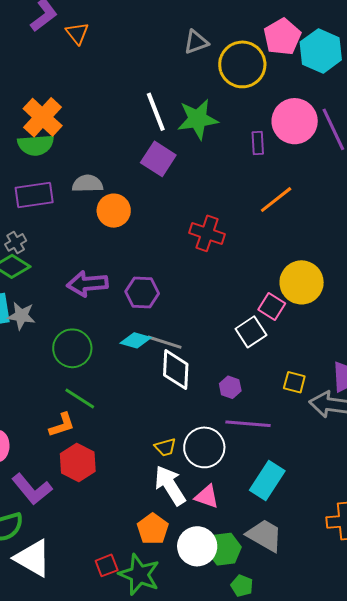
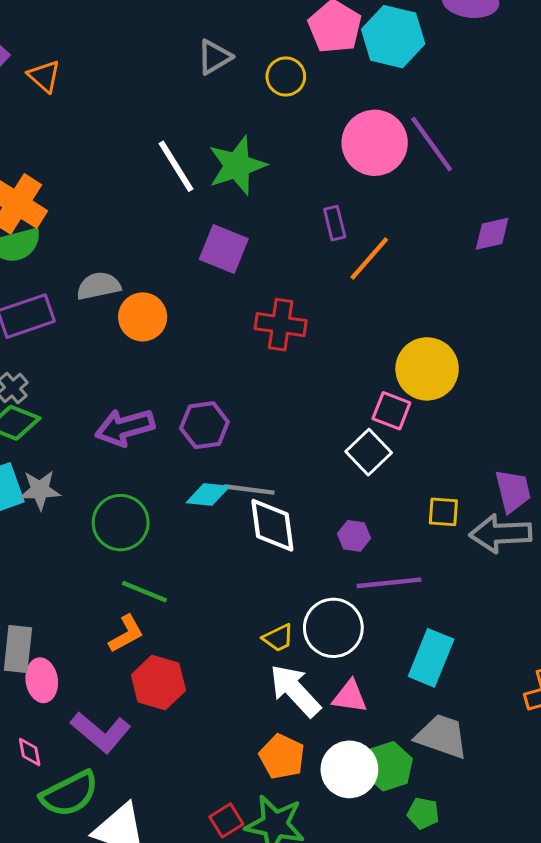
yellow circle: (242, 64) -> (286, 77), size x0.6
purple rectangle: (258, 143) -> (335, 223), moved
purple square: (158, 159) -> (224, 249), moved

